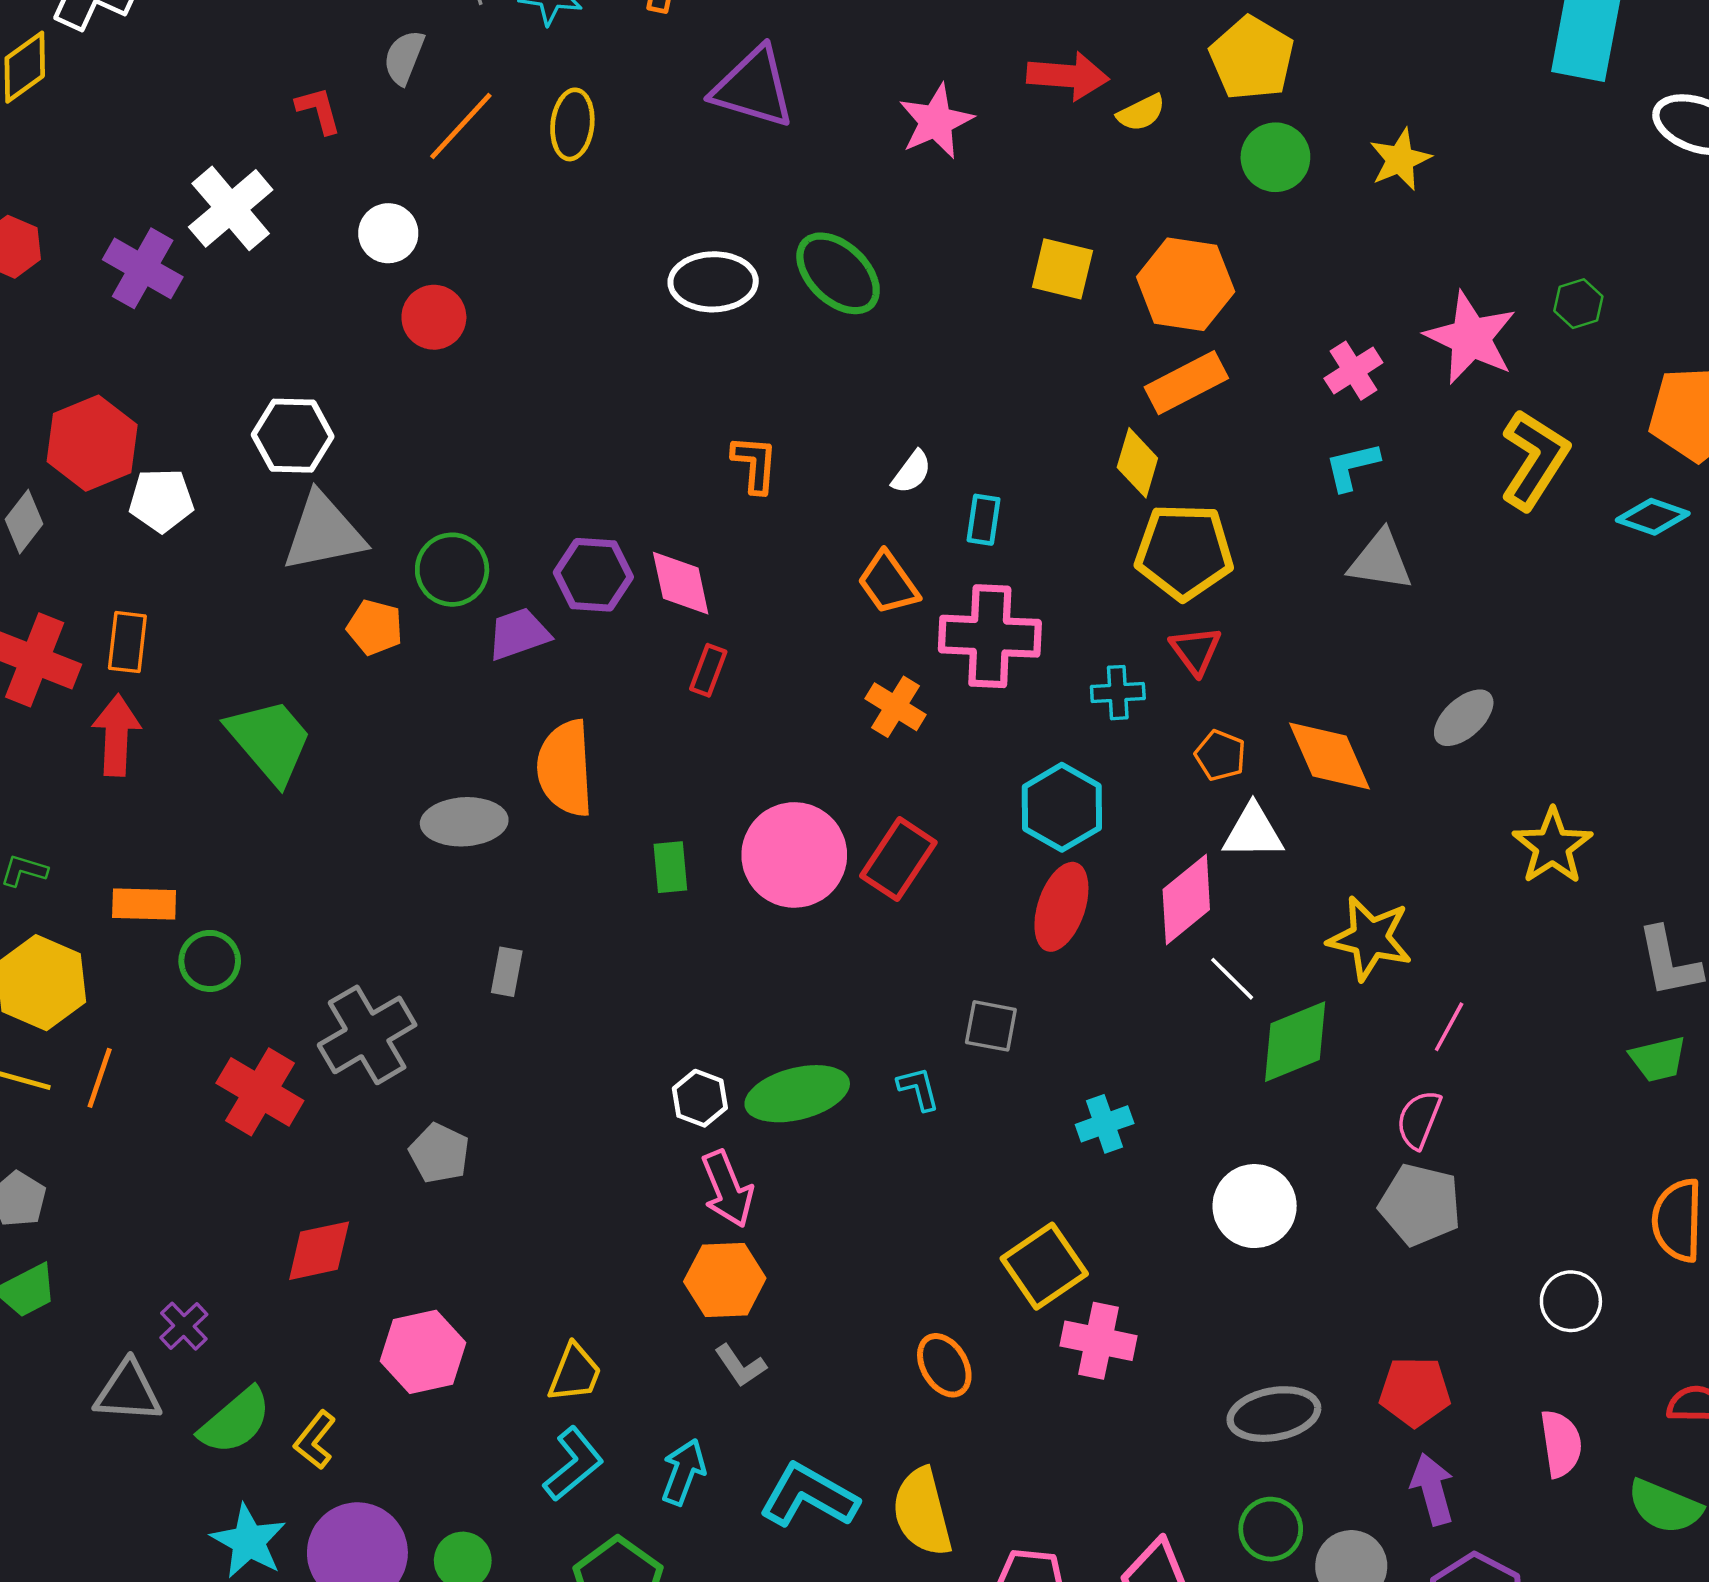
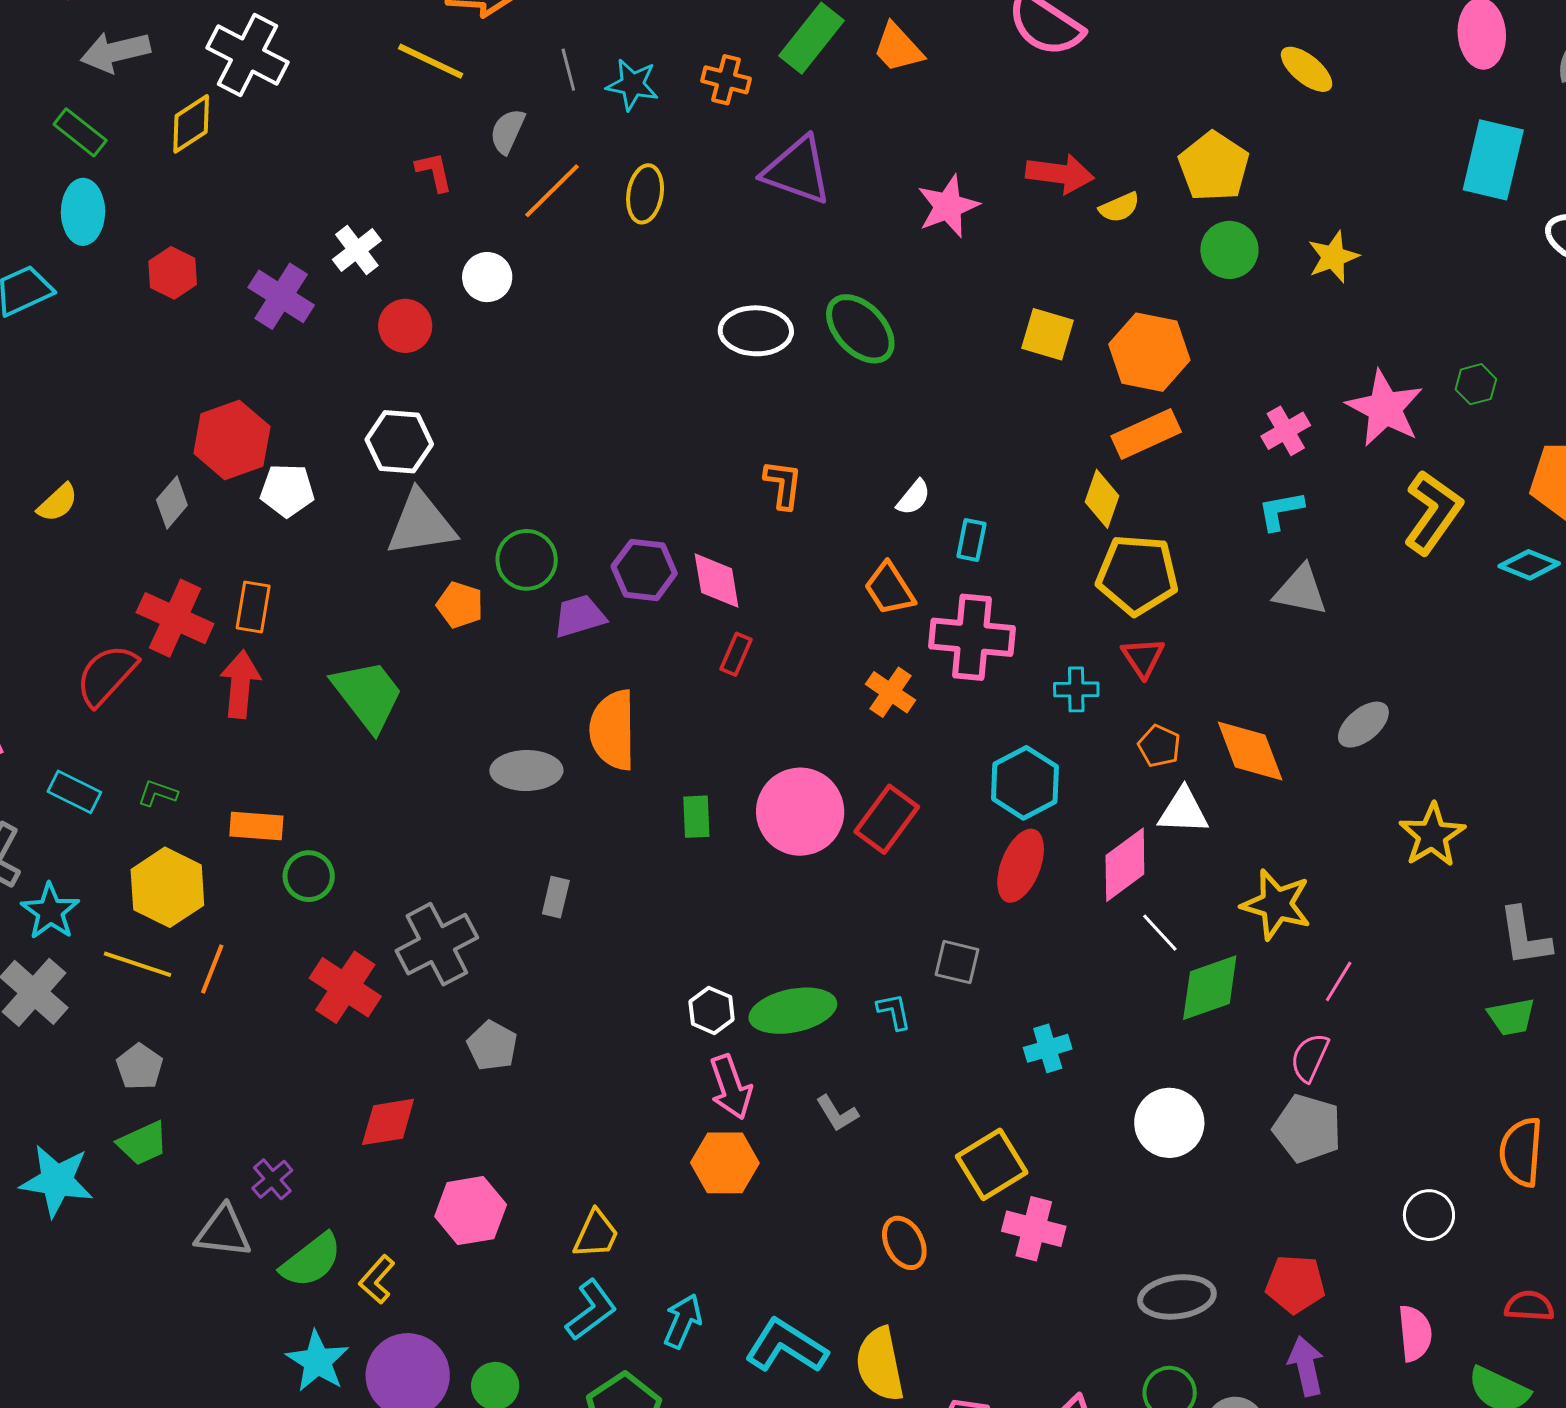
white cross: (231, 208) -> (357, 250), size x0.7
red circle: (434, 317) -> (405, 326), moved
gray L-shape: (740, 1366) -> (837, 1113), moved

